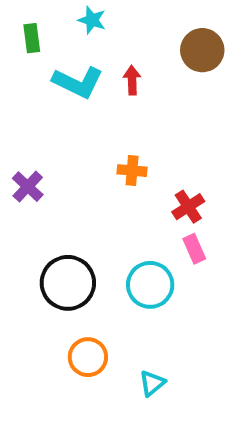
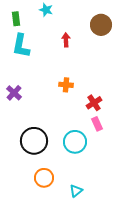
cyan L-shape: (78, 82) -> (21, 46), moved, turned 75

